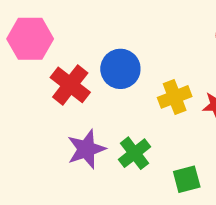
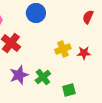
blue circle: (120, 69) -> (36, 13), moved

